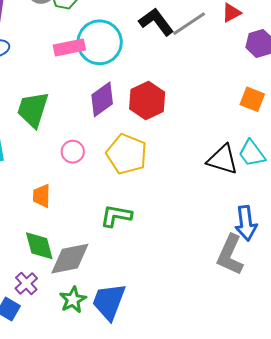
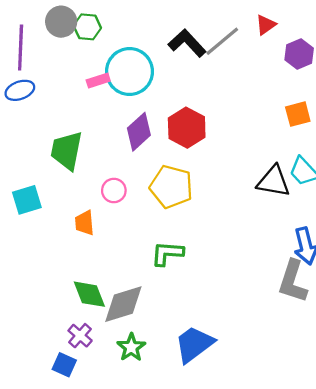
pink rectangle: (69, 47) -> (98, 81), size x0.7
orange square: (252, 99) -> (298, 114), turned -30
orange trapezoid: (42, 196) -> (84, 223), moved
blue trapezoid: (109, 302) -> (194, 344), moved, turned 39

